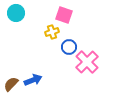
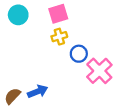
pink square: (64, 15) -> (58, 14), moved, turned -36

